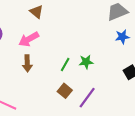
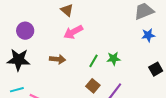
pink arrow: (29, 39) -> (73, 32), moved
brown arrow: (27, 63) -> (58, 59), turned -84

